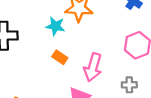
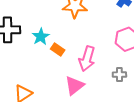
cyan star: (55, 26) -> (41, 37), moved, turned 30

